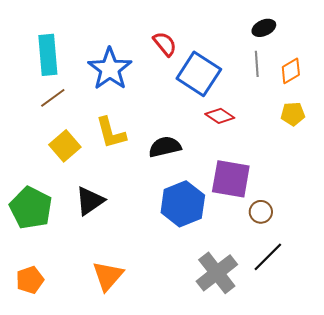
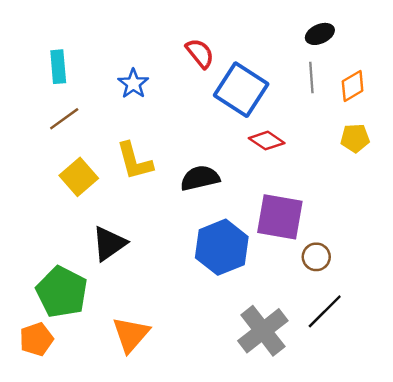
cyan rectangle: (48, 55) -> (58, 67), size x0.7
blue star: (110, 69) -> (133, 84), size x0.6
green pentagon: (31, 208) -> (62, 292), moved

